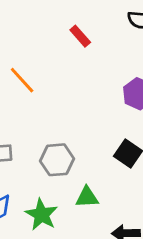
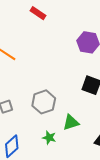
green star: (41, 215) -> (49, 138), moved, size x0.6

